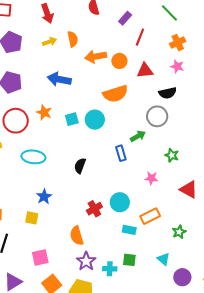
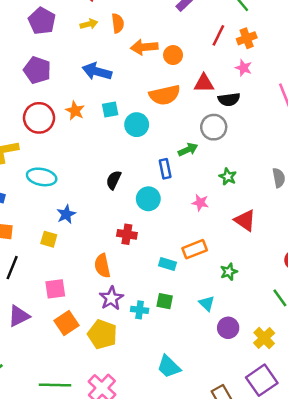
red line: (140, 37) -> (218, 35), moved
red triangle: (145, 71) -> (204, 83), moved
cyan square: (72, 119) -> (110, 110), moved
cyan ellipse: (33, 157) -> (42, 177), moved
cyan circle: (120, 202) -> (148, 199), moved
red cross: (94, 209) -> (127, 234), turned 35

